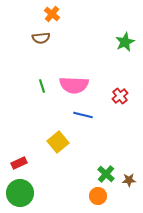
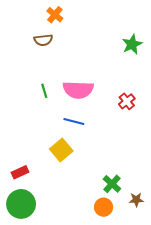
blue line: (83, 115) -> (74, 121), moved
brown star: (129, 180) -> (136, 200), moved

